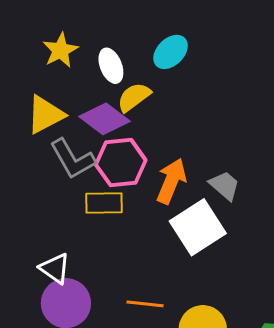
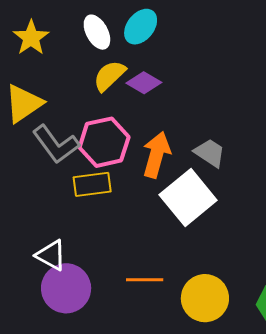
white ellipse: (111, 66) -> (97, 32), moved
purple diamond: (104, 119) -> (144, 83), moved, size x0.7

